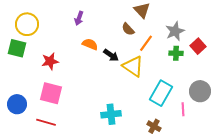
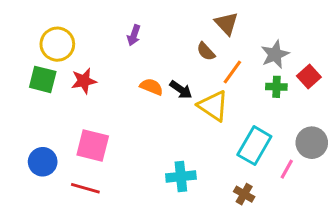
orange semicircle: (90, 44) -> (151, 87), moved
red star: (50, 61) -> (84, 81), moved
pink line: (183, 109) -> (287, 169), turned 32

